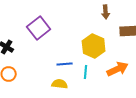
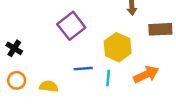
purple square: (39, 28) -> (71, 26), moved
yellow semicircle: (60, 84) -> (49, 86), moved

